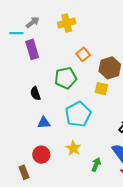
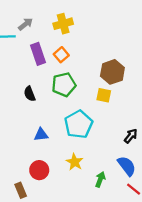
purple rectangle: (32, 49) -> (38, 54), moved
orange square: (83, 54) -> (61, 55), moved
black semicircle: (35, 93) -> (30, 94), moved

